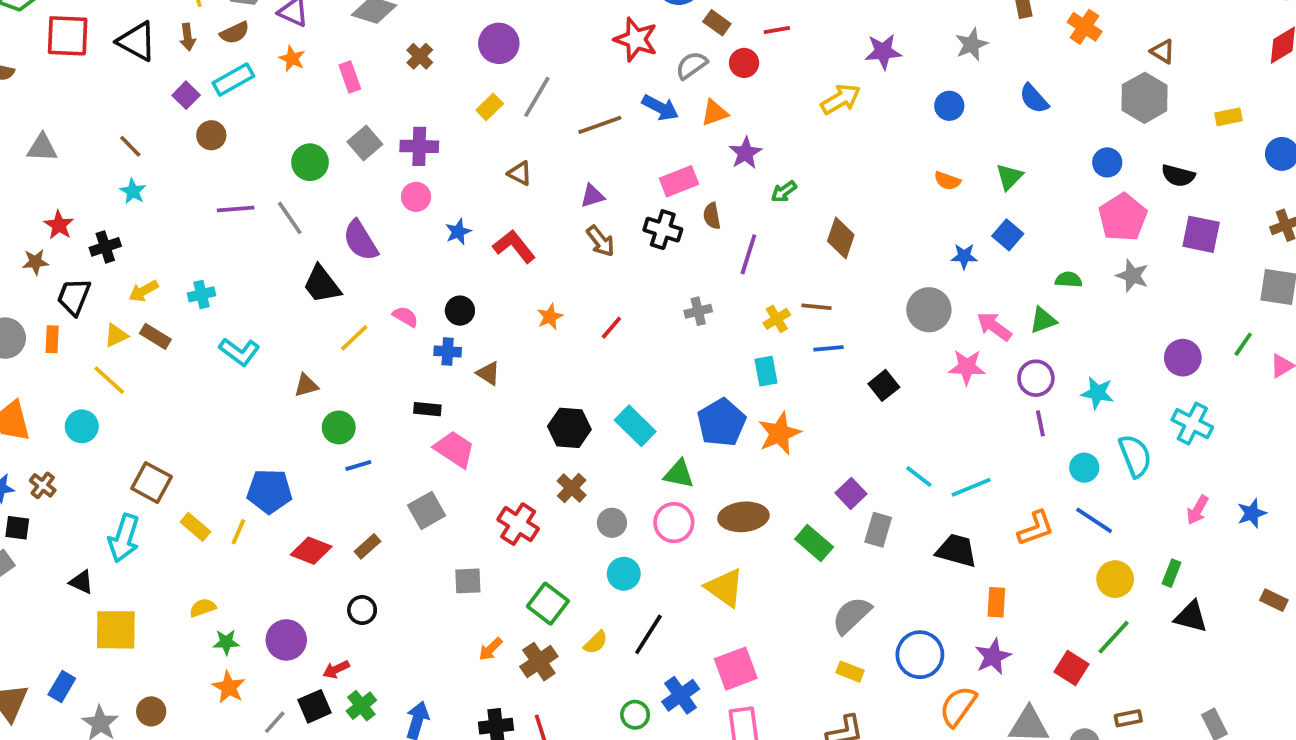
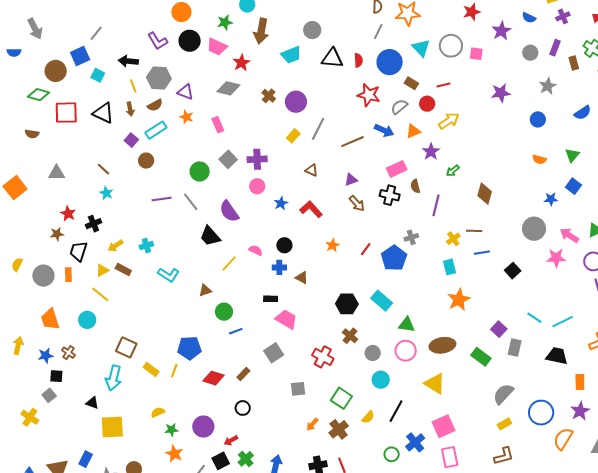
brown cross: (420, 56) -> (269, 96), moved
yellow arrow: (841, 99) -> (449, 121), moved
blue semicircle: (1034, 99) -> (583, 113), turned -78
blue pentagon: (722, 422) -> (394, 258), moved
yellow rectangle: (850, 672) -> (504, 424), turned -48

